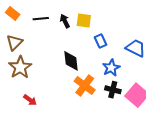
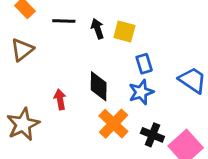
brown star: (20, 67) -> (23, 124), moved
blue star: (111, 68) -> (141, 92), moved
red arrow: (30, 100) -> (60, 99), moved, turned -144

